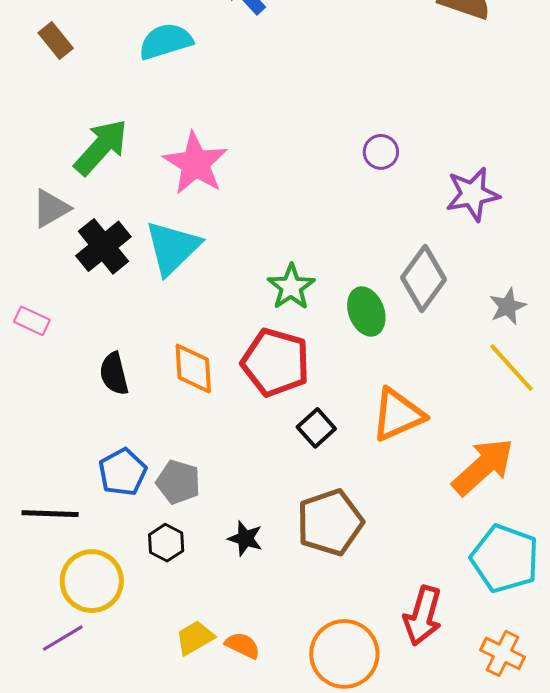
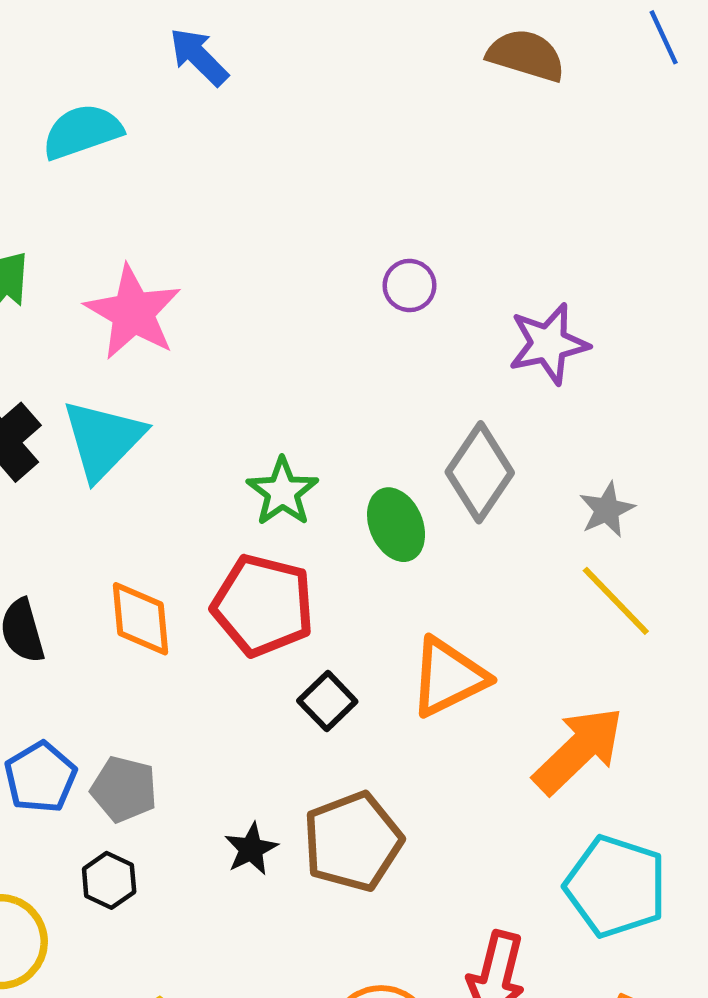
black star: (245, 538) -> (251, 849), moved, turned 30

